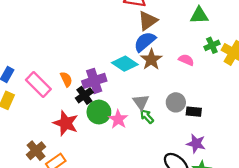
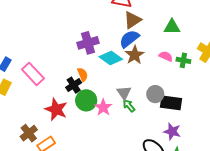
green triangle: (199, 15) -> (172, 27), moved
green cross: (212, 45) -> (183, 60), moved, turned 32
orange semicircle: (66, 79) -> (83, 74), moved
purple cross: (94, 81) -> (88, 43), moved
black rectangle: (194, 112) -> (171, 103), size x1.5

